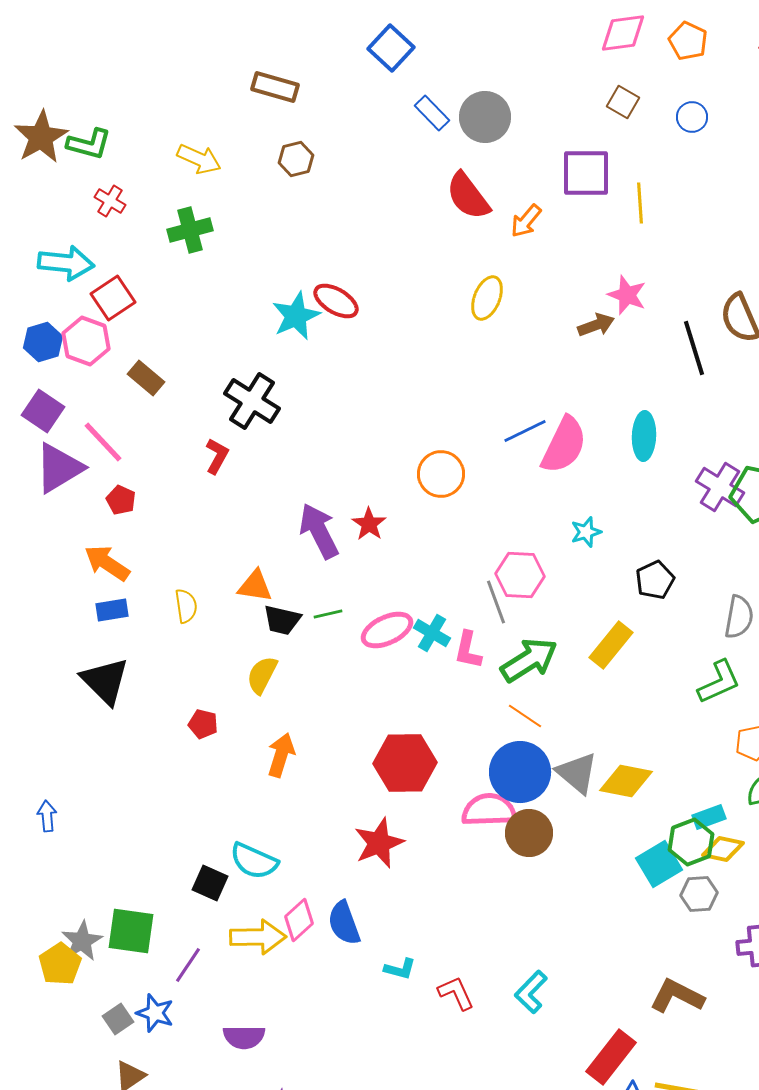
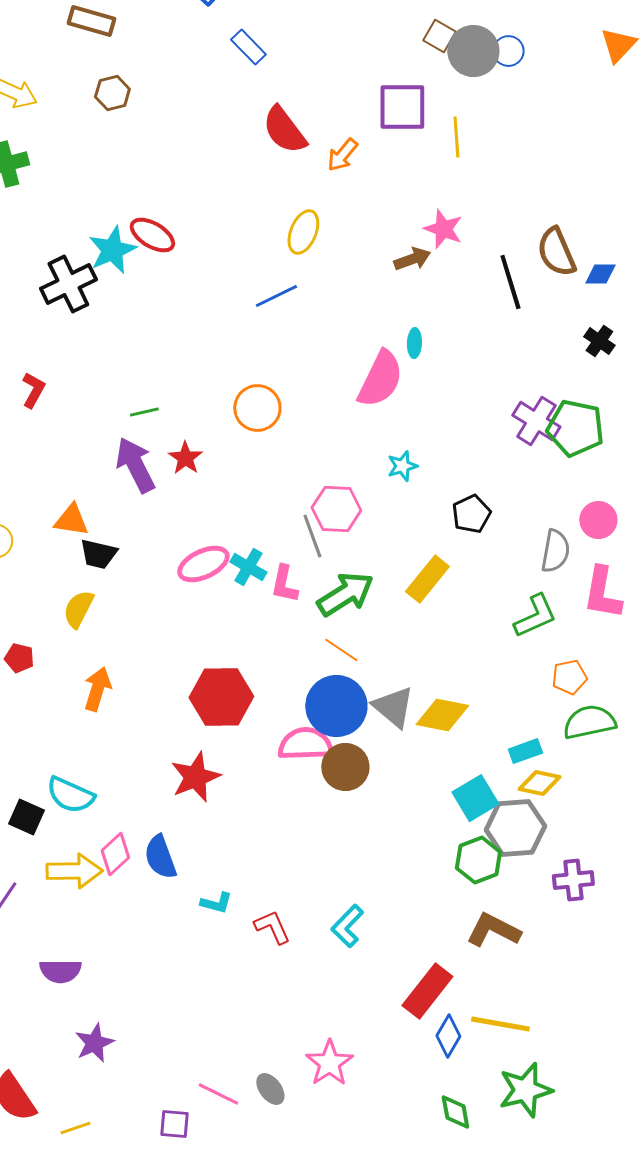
gray circle: (485, 117) -> (473, 51), moved
black cross: (252, 401) -> (68, 284), moved, turned 32
blue line: (525, 431) -> (276, 296), moved
cyan ellipse: (644, 436) -> (414, 343), moved, size x0.6
green line: (328, 614) -> (144, 412), moved
green hexagon: (691, 842) -> (478, 860), moved
gray hexagon: (699, 894) -> (515, 828), size x1.6

